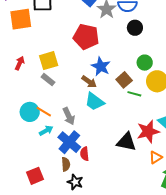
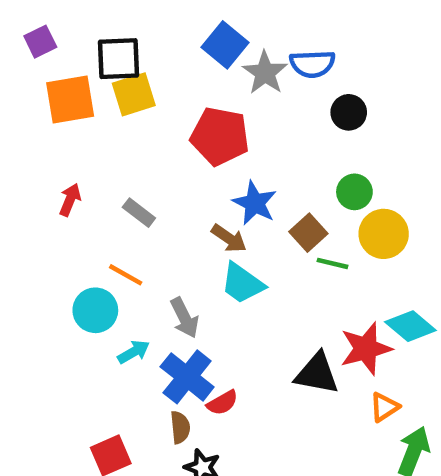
black circle: (135, 28) -> (349, 112), moved
yellow square: (49, 61) -> (134, 94), moved
gray rectangle: (48, 80) -> (139, 213), moved
orange line: (44, 112) -> (126, 275), moved
red semicircle: (85, 154) -> (222, 403), turned -112

